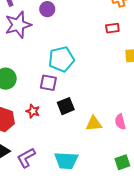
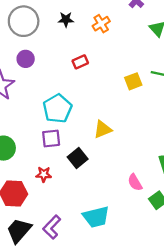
red rectangle: (112, 28) -> (80, 62), moved
pink semicircle: (120, 122) -> (135, 182), moved
yellow triangle: (94, 124) -> (103, 129), moved

